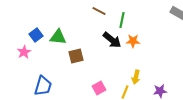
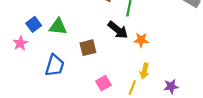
orange star: (133, 41) -> (141, 40), moved
brown square: (76, 56) -> (88, 48), moved
blue trapezoid: (43, 86) -> (55, 65), moved

